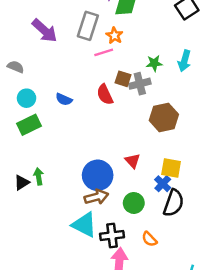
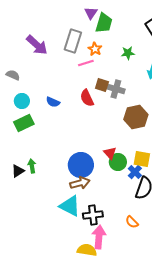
green star: (154, 63) -> (128, 53), moved
gray cross: (140, 84) -> (116, 89), turned 30
green circle: (134, 203) -> (118, 162), moved
orange semicircle: (149, 239) -> (132, 222), moved

